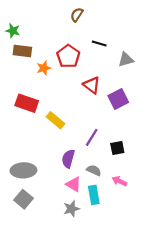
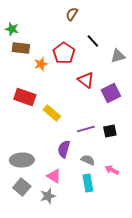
black line: (99, 44) -> (93, 41), turned 32
purple line: (92, 137) -> (86, 129), turned 42
black square: (117, 148) -> (110, 131), moved
pink triangle: (74, 184) -> (54, 176), moved
gray star: (71, 209) -> (48, 196), moved

